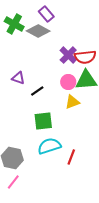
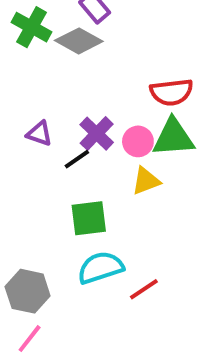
purple cross: (68, 55) -> (97, 134), moved
red line: (71, 157) -> (144, 289), turned 35

